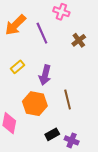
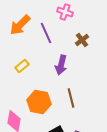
purple arrow: (45, 75) -> (61, 65), moved

